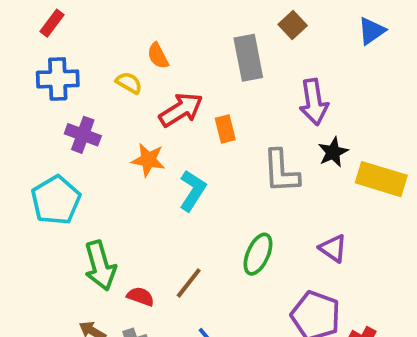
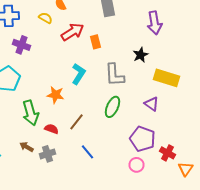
purple arrow: (314, 102) -> (154, 23), moved
black star: (333, 152) -> (140, 55), moved
orange star: (148, 160) -> (56, 95), moved
gray L-shape: (281, 171) -> (114, 75), moved
yellow rectangle: (381, 179) -> (166, 78), moved

